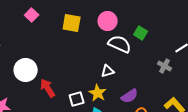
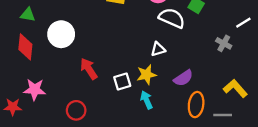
white circle: (26, 70) -> (61, 34), moved
yellow star: (98, 93) -> (146, 75), turned 30

